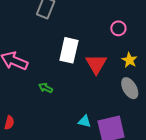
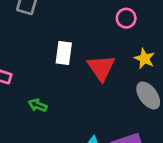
white rectangle: (69, 50) -> (64, 53), size x0.7

